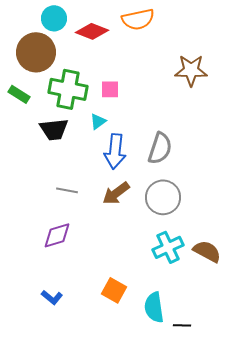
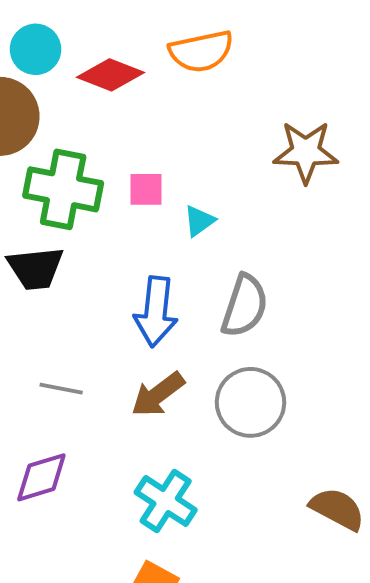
cyan triangle: (98, 121) -> (199, 221), moved
cyan cross: (168, 247) -> (166, 501), moved, turned -32

